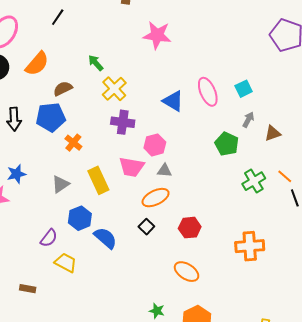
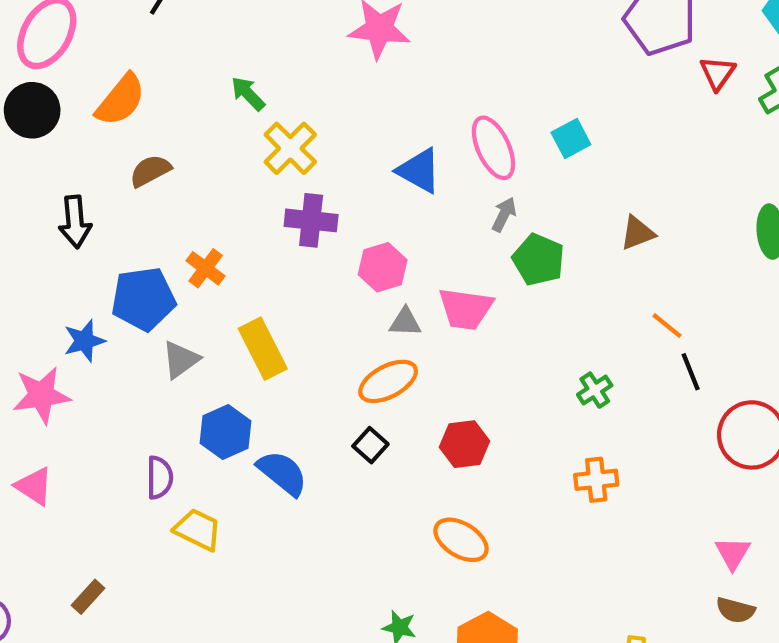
brown semicircle: (63, 89) -> (150, 171), moved
blue pentagon: (51, 117) -> (143, 299), moved
gray arrow: (248, 120) -> (504, 214), moved
pink trapezoid: (132, 167) -> (466, 309), moved
green cross: (254, 181) -> (595, 390), moved, size x0.7
purple semicircle: (49, 238) -> (160, 478), turned -36
orange cross: (250, 246) -> (596, 480), size x0.7
brown rectangle: (28, 289) -> (88, 597), moved, turned -56

